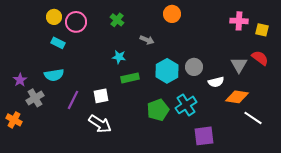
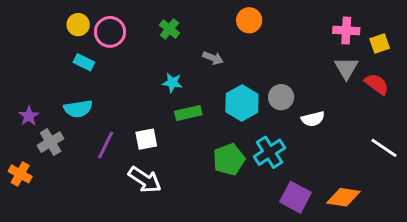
yellow square: (262, 30) -> (380, 43), turned -32
gray triangle: (239, 65) -> (346, 68), moved
orange diamond: (237, 97) -> (343, 197), moved
white line: (253, 118) -> (384, 148), moved
purple square: (204, 136) -> (296, 197), turned 35

